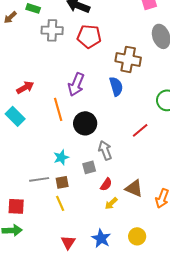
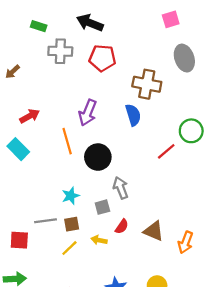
brown arrow: (10, 17) -> (13, 72), moved
red line: (140, 130) -> (166, 151), moved
yellow line: (60, 203) -> (69, 248), turned 70
yellow arrow: (111, 203) -> (99, 240), moved, turned 56
red square: (16, 206) -> (19, 240), moved

